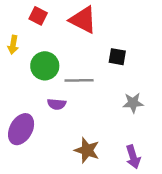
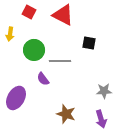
gray star: (133, 103) -> (104, 91), moved
purple semicircle: (57, 104) -> (43, 79), turned 48

